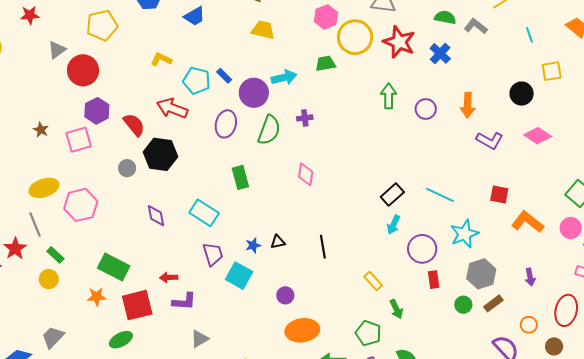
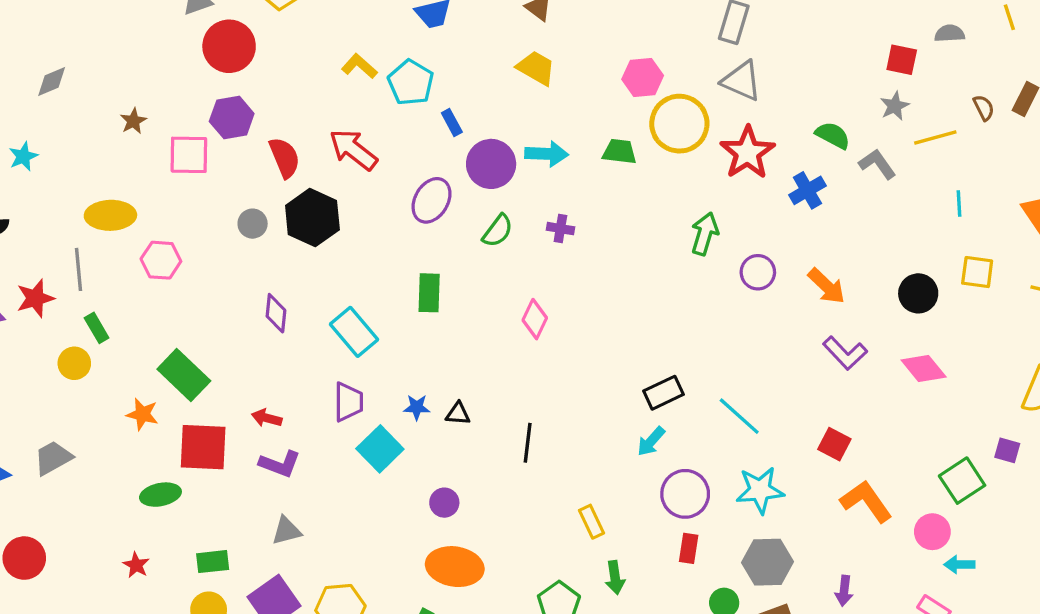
cyan pentagon: (197, 81) -> (411, 82), moved
orange arrow: (468, 105) -> (827, 286), turned -65
green semicircle: (269, 130) -> (498, 231), size x0.7
pink hexagon: (81, 205) -> (161, 260), size x0.7

